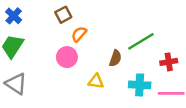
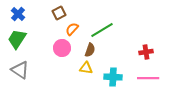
green line: (141, 41) -> (102, 30), moved
brown semicircle: (115, 58) -> (90, 50), moved
cyan cross: (140, 85) -> (113, 77), moved

